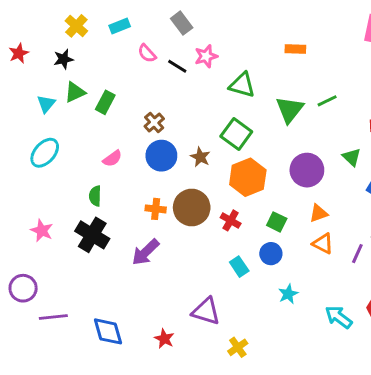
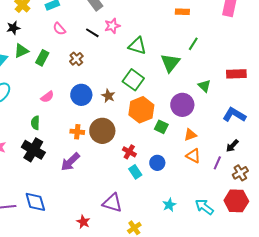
orange rectangle: (295, 49) -> (182, 12), moved
pink semicircle: (147, 53) -> (59, 29), moved
green line: (327, 101) -> (193, 44), moved, turned -32
brown cross: (154, 122) -> (76, 59), moved
green triangle: (352, 157) -> (204, 86), moved
red cross: (231, 220) -> (129, 152), moved
green square: (277, 222) -> (161, 127), moved
cyan star: (288, 294) -> (169, 205), moved
blue diamond: (108, 331) -> (35, 202), moved

